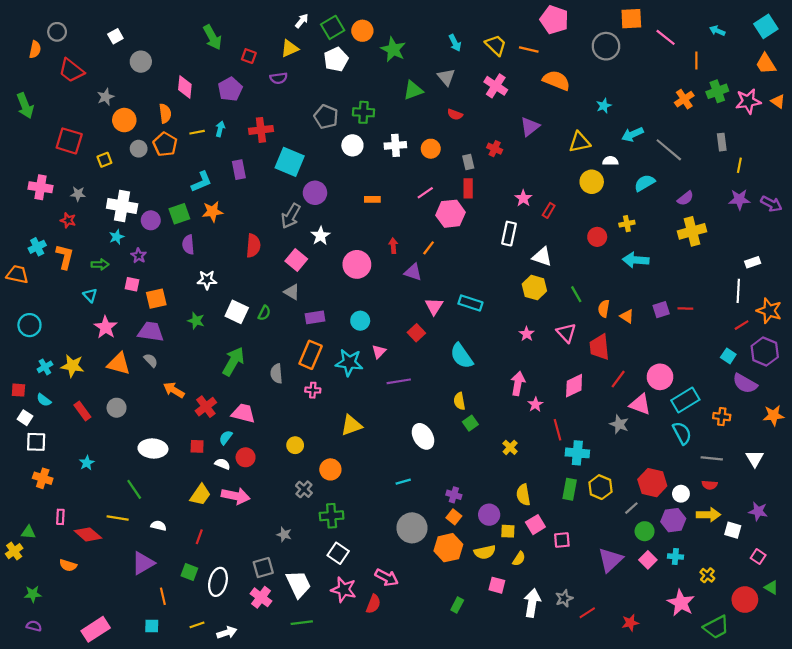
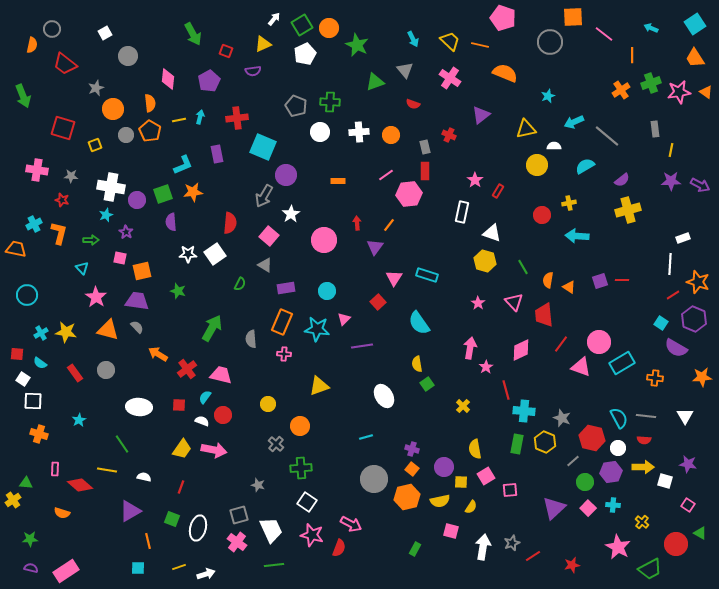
purple triangle: (413, 272) -> (375, 247), turned 48
white square: (237, 312) -> (215, 254), moved, turned 30
gray star: (619, 424) -> (562, 418), moved
cyan semicircle: (682, 433) -> (619, 418), moved
pink rectangle: (96, 629) -> (66, 571), moved

